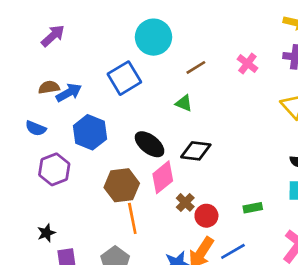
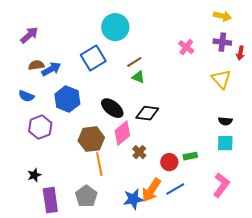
purple arrow: (53, 36) -> (29, 35), moved
brown line: (196, 67) -> (134, 62), moved
red circle: (206, 216) -> (169, 162), moved

